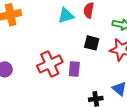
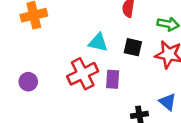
cyan triangle: (66, 16) -> (98, 42), moved, turned 30

